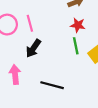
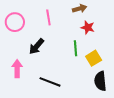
pink line: (30, 23) -> (48, 17), moved
red star: (78, 25) -> (88, 27), moved

